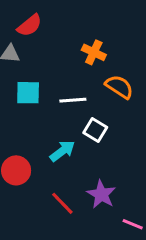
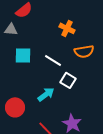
orange semicircle: (119, 87) -> (84, 51), turned 138
white line: (73, 100) -> (53, 60), turned 36

